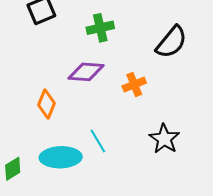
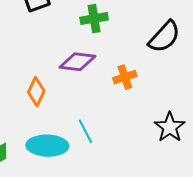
black star: (164, 139) -> (170, 127), moved

